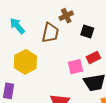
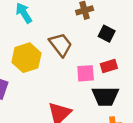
brown trapezoid: (50, 33) -> (61, 45), moved, turned -60

